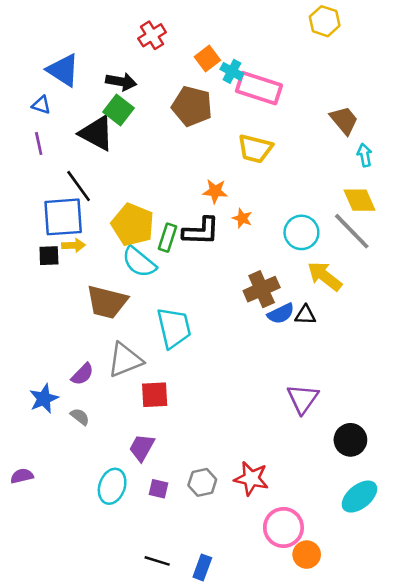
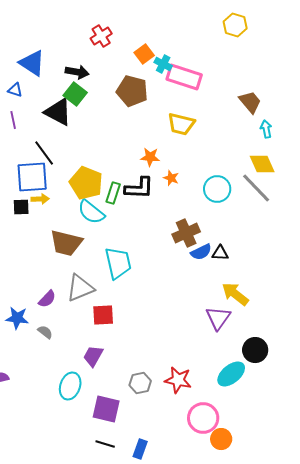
yellow arrow: (325, 276) -> (235, 294), moved
blue star: (44, 399) -> (17, 318), turned 30
purple square: (158, 489) -> (106, 409), moved, size x1.8
cyan ellipse: (359, 497) -> (231, 374), moved

